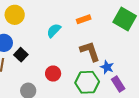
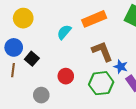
orange rectangle: (84, 19) -> (94, 19), size x1.6

